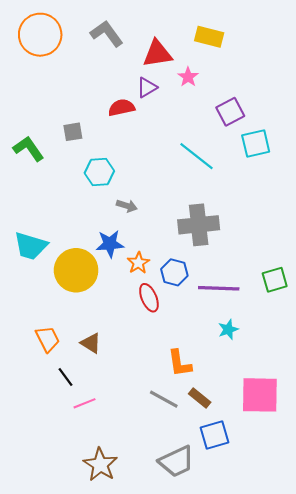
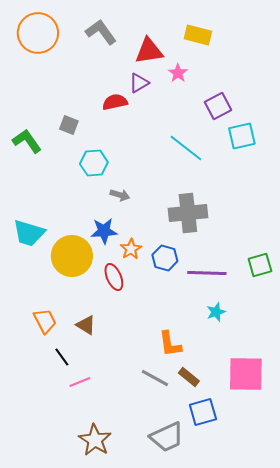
gray square: (73, 132) -> (69, 125), turned 30
red ellipse: (149, 298) -> (114, 277), moved

